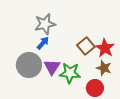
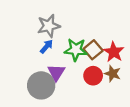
gray circle: (29, 65) -> (41, 85), moved
green star: (70, 73) -> (76, 50), moved
red circle: (95, 88) -> (93, 76), moved

